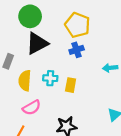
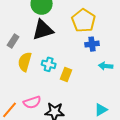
blue cross: (77, 50) -> (92, 44), moved
pink semicircle: (32, 108) -> (32, 102), moved

